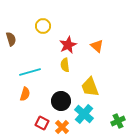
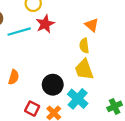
red star: (68, 45) -> (45, 24), moved
yellow semicircle: (65, 65) -> (84, 46), moved
cyan line: (30, 72) -> (19, 32), moved

